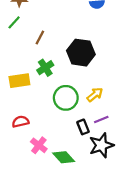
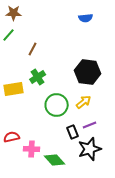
black hexagon: (81, 53) -> (88, 72), moved
red semicircle: (20, 122) -> (12, 137), moved
pink cross: (39, 145) -> (32, 149), turned -35

